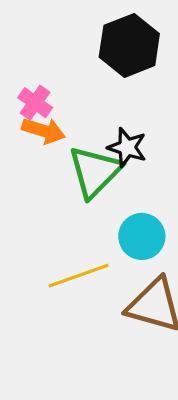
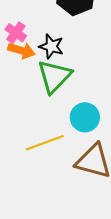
black star: (127, 147) -> (51, 46), moved

